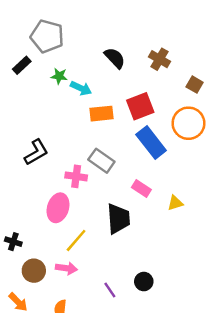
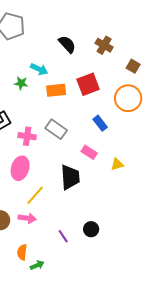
green star: (59, 76) -> (21, 83), moved
blue rectangle: (151, 143) -> (100, 123), moved, size x0.6
pink cross: (76, 176) -> (27, 136), moved

